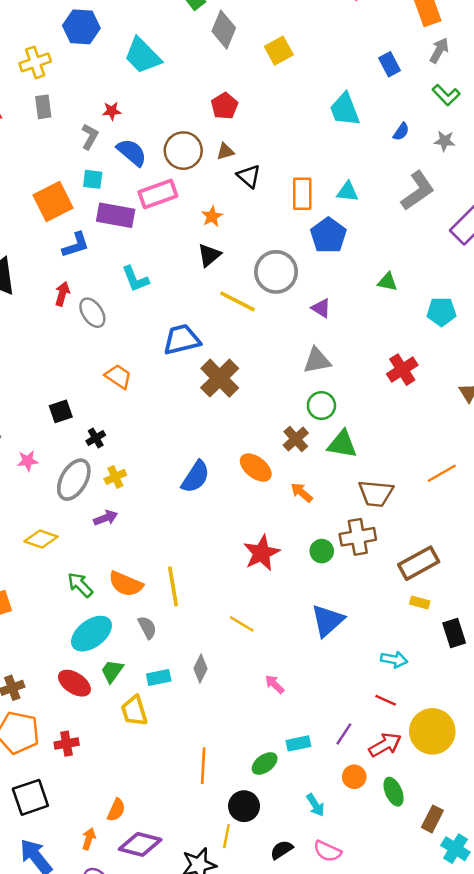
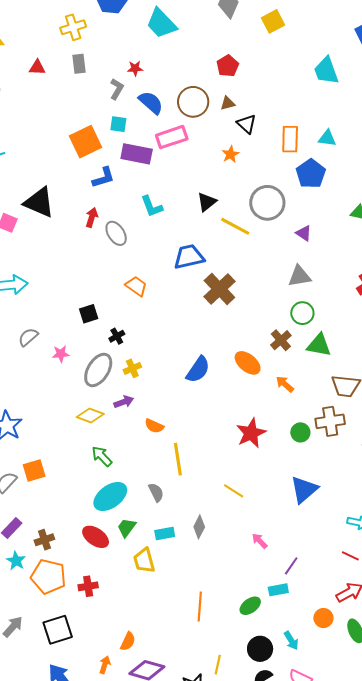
orange star: (212, 216) -> (231, 154), moved
black triangle: (209, 255) -> (207, 202), moved
yellow diamond: (41, 539) -> (90, 415), moved
orange semicircle: (126, 584) -> (154, 426), moved, size x0.7
purple line: (344, 734) -> (291, 566), moved
black circle: (244, 806) -> (260, 649), moved

